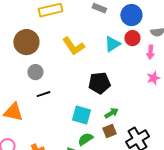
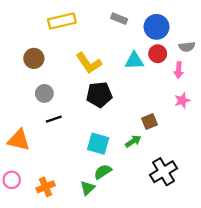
brown circle: (26, 42) -> (34, 58), size x0.7
cyan triangle: (112, 44) -> (134, 61), turned 30
black pentagon: (99, 83) -> (99, 95), moved
brown square: (109, 131) -> (149, 121), moved

